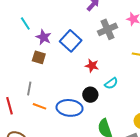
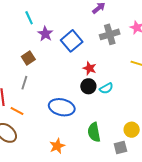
brown square: (39, 57) -> (28, 58), moved, turned 32
black circle: (90, 95) -> (88, 86), moved
orange line: (39, 106) -> (17, 111), moved

